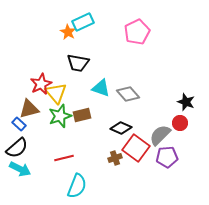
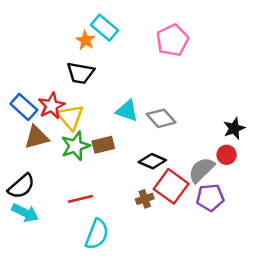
cyan rectangle: (83, 22) -> (104, 28), turned 65
black trapezoid: (78, 63) -> (81, 73), moved
black star: (186, 102) -> (234, 128), turned 30
blue rectangle: (19, 124) -> (24, 107), moved, size x1.5

